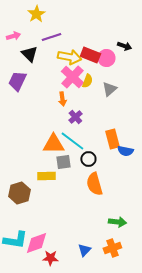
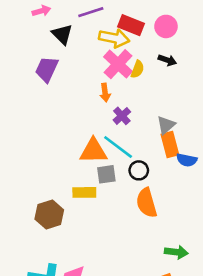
black arrow: (124, 46) -> (167, 60), moved
red rectangle: (90, 55) -> (131, 25), moved
pink circle: (106, 58) -> (166, 26), moved
gray triangle: (109, 89) -> (166, 125), moved

